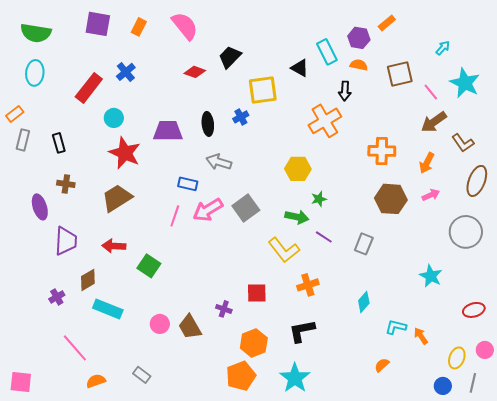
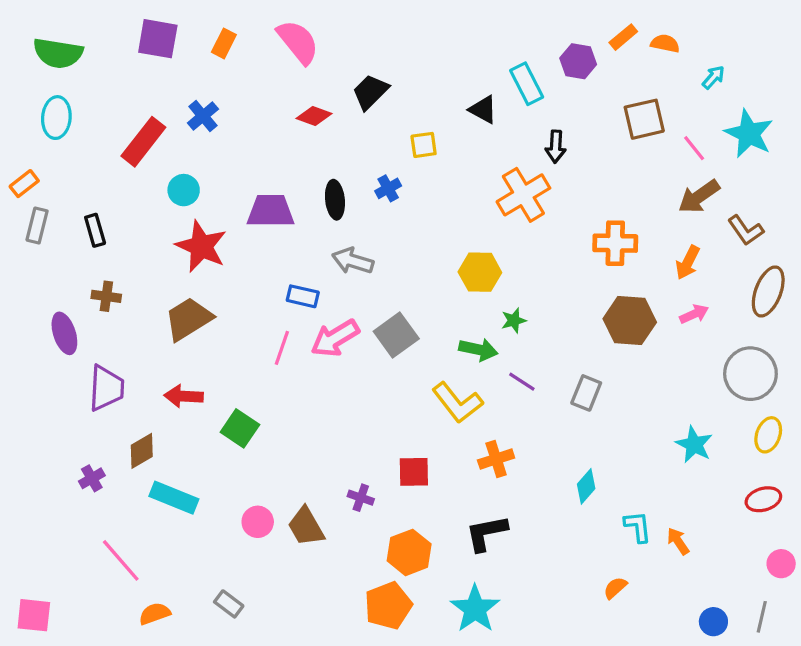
orange semicircle: (359, 65) -> (665, 43), moved
yellow square: (263, 90) -> (424, 145), size x0.6
cyan L-shape: (396, 327) -> (638, 527), turned 70
yellow ellipse: (457, 358) -> (768, 435), moved

